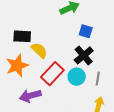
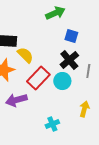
gray line: (98, 79) -> (88, 71), moved

